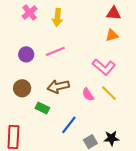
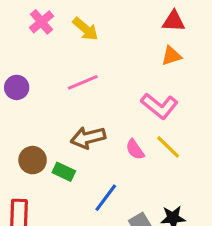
yellow arrow: (57, 17) -> (85, 29), turned -54
purple circle: (26, 54) -> (17, 87), moved
brown circle: (22, 88) -> (33, 160), moved

